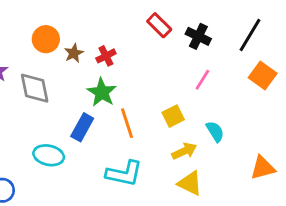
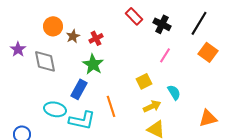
orange line: (127, 123) -> (111, 106), moved
cyan L-shape: (124, 173) -> (82, 120), moved

